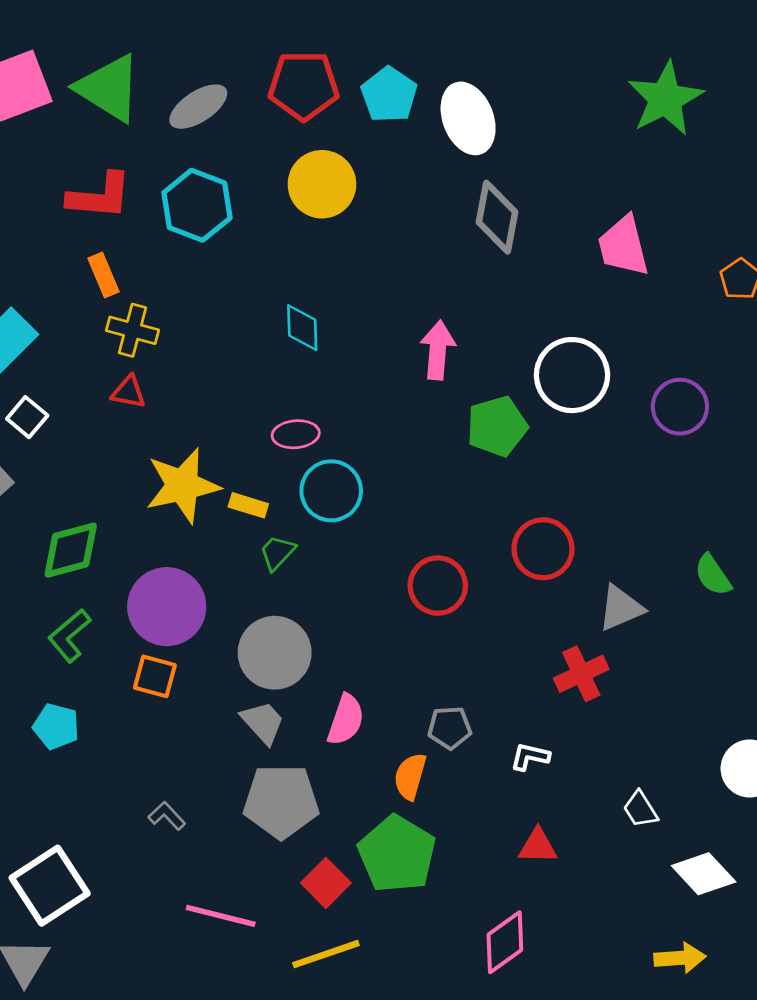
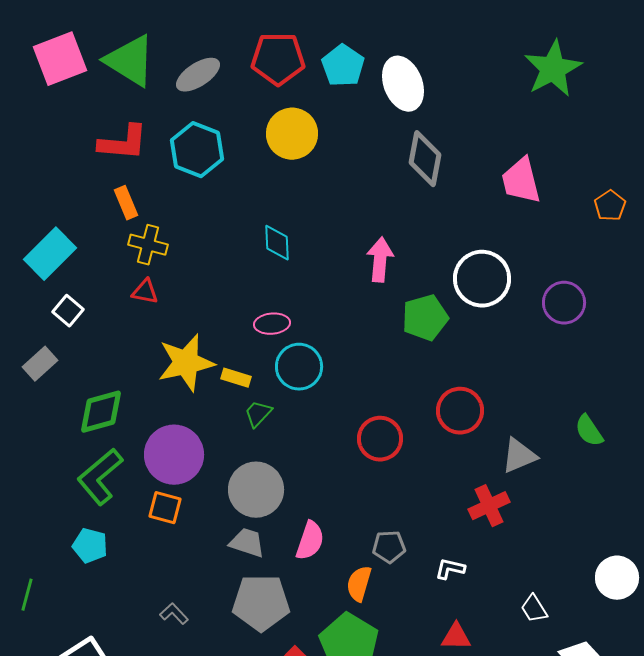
green L-shape: (69, 636) -> (100, 477), size x1.4
gray trapezoid: (263, 722) -> (247, 543), turned -30

